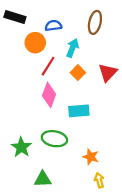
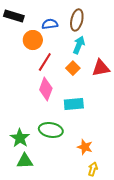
brown ellipse: (95, 22) -> (77, 20), moved
cyan arrow: (73, 48) -> (79, 45), moved
red triangle: (108, 73) -> (101, 68), turned 36
green triangle: (43, 179) -> (25, 161), moved
yellow arrow: (99, 180) -> (93, 169), turned 32

